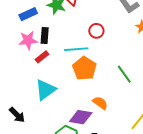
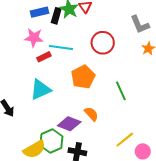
red circle: (96, 31) -> (103, 43), size x1.5
black rectangle: (45, 35) -> (56, 16), moved
cyan line: (76, 49) -> (61, 47), moved

